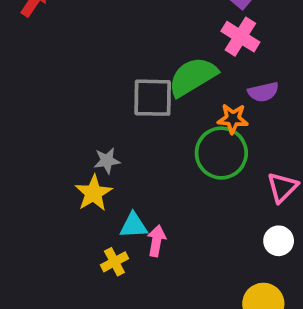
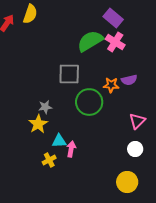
green semicircle: (193, 77) -> (90, 41), moved
purple semicircle: (263, 92) -> (129, 80), moved
green circle: (221, 153) -> (89, 102), moved

